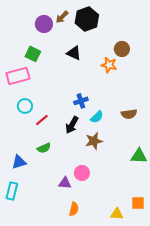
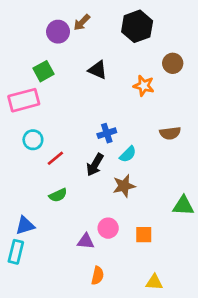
black hexagon: (87, 19) -> (137, 26), moved
brown circle: (122, 49) -> (173, 63), moved
green square: (33, 54) -> (44, 71), turned 35
brown semicircle: (129, 114) -> (170, 133), moved
blue triangle: (19, 162) -> (25, 225), moved
orange square: (138, 203) -> (144, 235), moved

